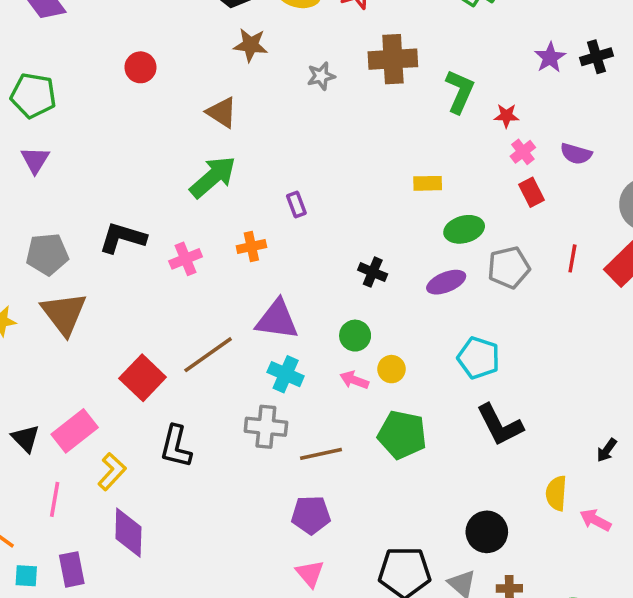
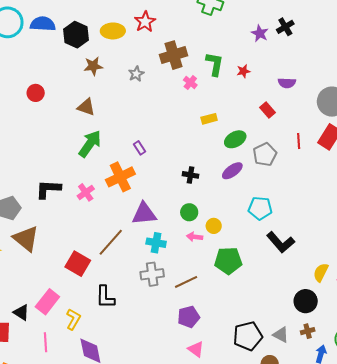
pink cross: (523, 152) -> (190, 83), moved
orange cross: (251, 247) -> (120, 177), size x1.8
yellow semicircle: (556, 493) -> (321, 272), turned 36
black circle: (487, 532) -> (306, 301), moved

